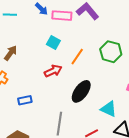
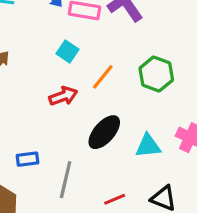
blue rectangle: (25, 100) -> (27, 159), moved
cyan triangle: (109, 109) -> (148, 146), moved, turned -36

